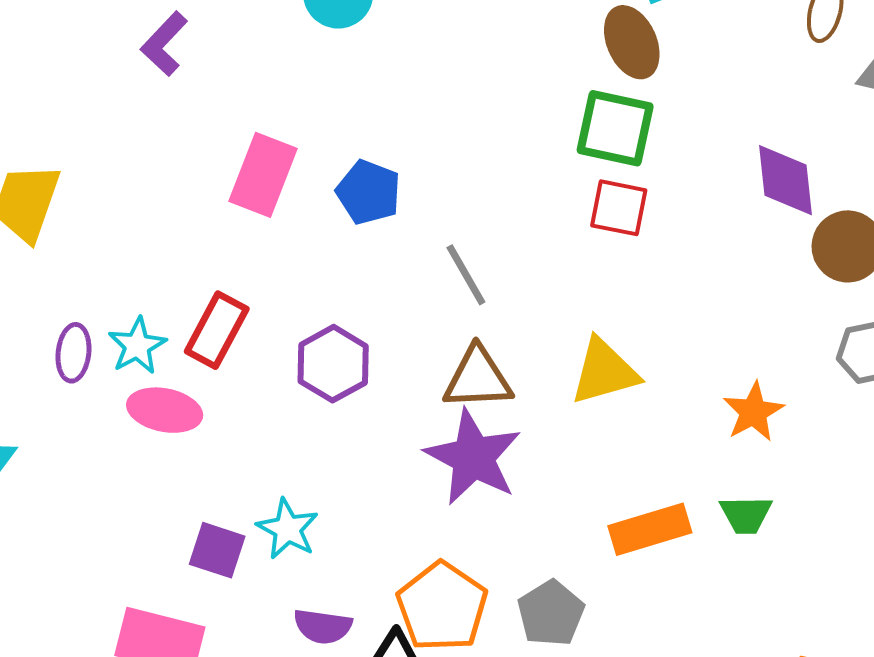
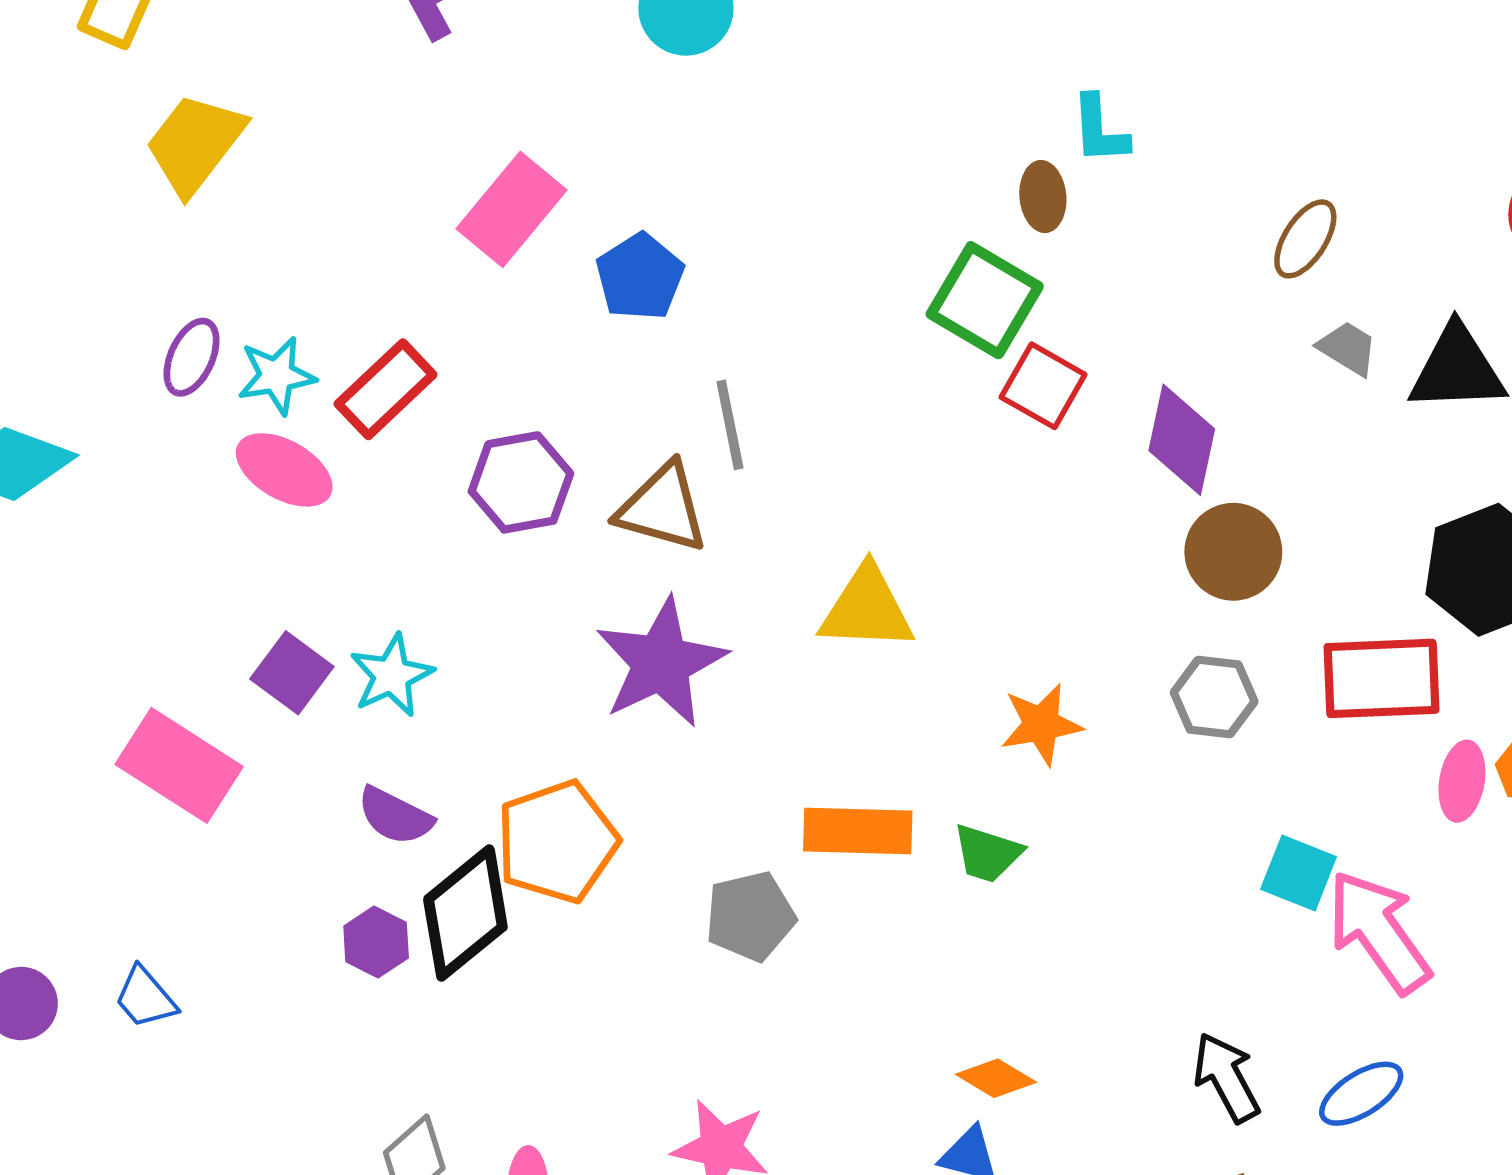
brown ellipse: (632, 42) -> (1043, 197), size x0.7
red square: (619, 208) -> (1043, 386), moved
brown triangle: (478, 378) -> (662, 508), moved
gray pentagon: (551, 613) -> (750, 916), moved

